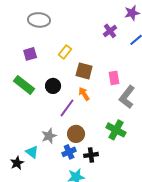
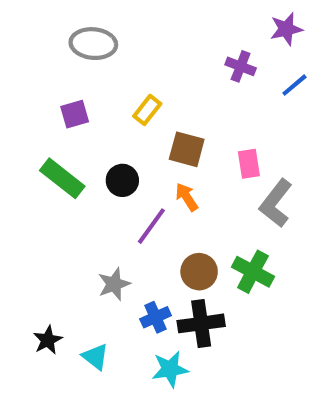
purple cross: (110, 31) -> (241, 66), turned -32
brown circle: (76, 134) -> (199, 272), moved
cyan triangle: (32, 152) -> (95, 357), moved
black cross: (91, 155) -> (201, 323), size x1.5

